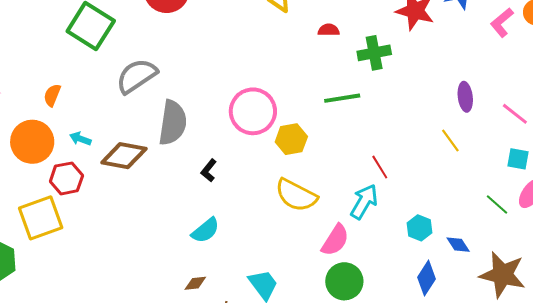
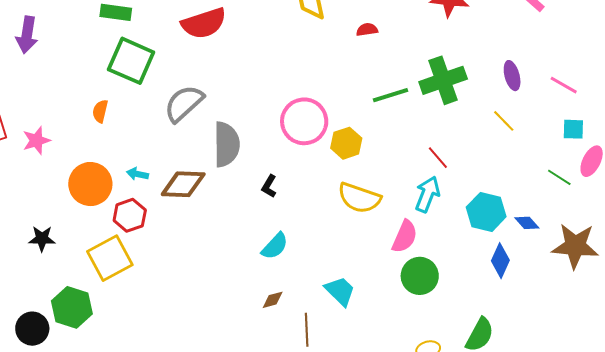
green cross: (374, 53) -> (443, 80), moved, size x1.4
orange semicircle: (52, 95) -> (100, 111), moved
cyan hexagon: (420, 228) -> (486, 212), size x1.5

